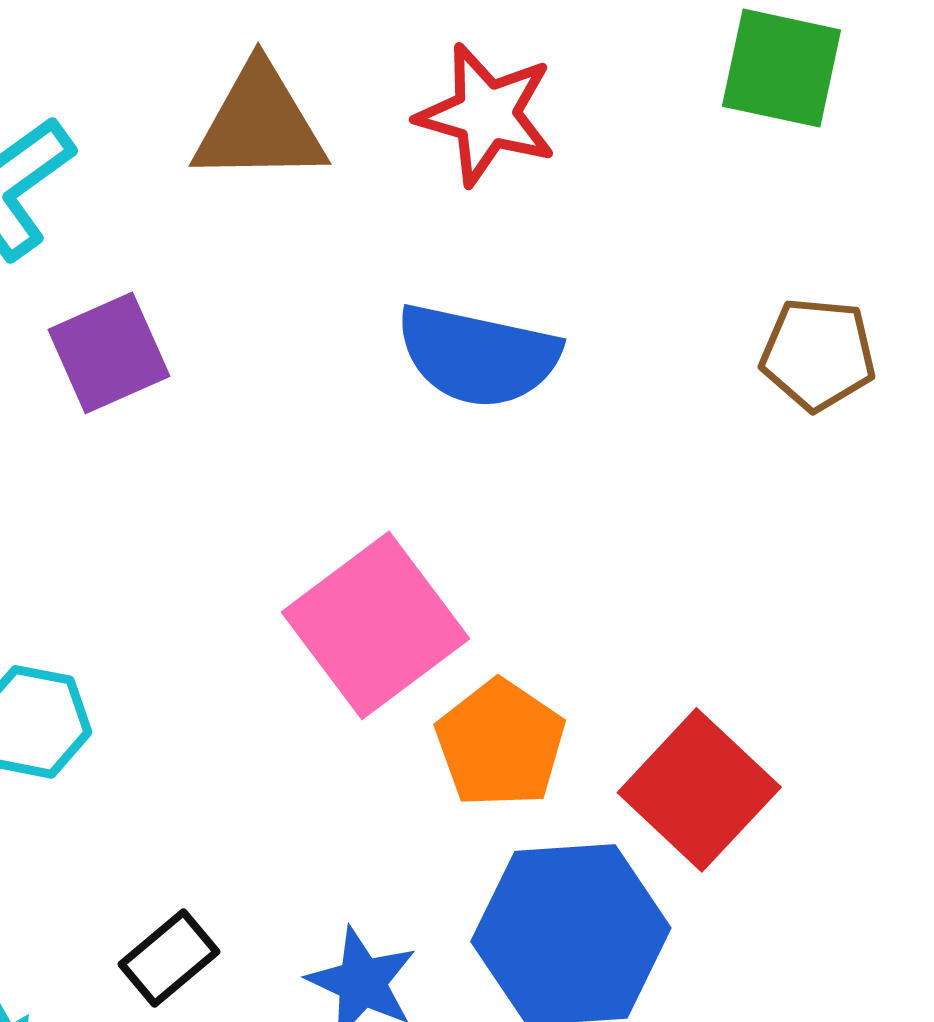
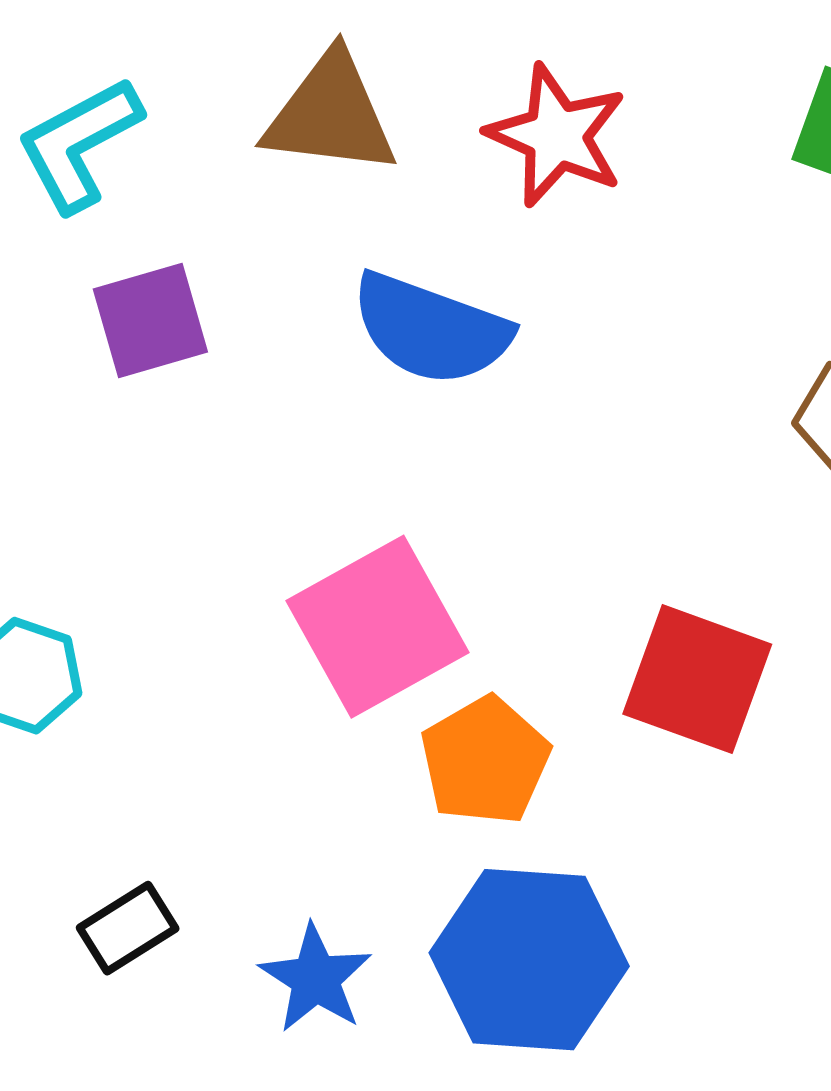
blue semicircle: (478, 356) -> (431, 329), moved
red square: (699, 790) -> (697, 679), moved, turned -31

